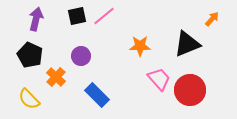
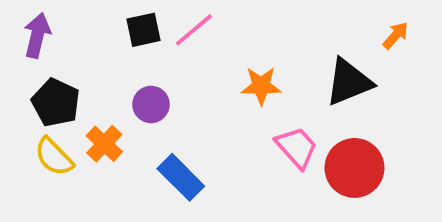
purple arrow: (36, 19) -> (37, 35), moved
yellow semicircle: (29, 99) -> (54, 157), moved

